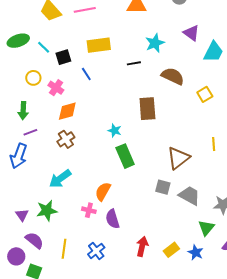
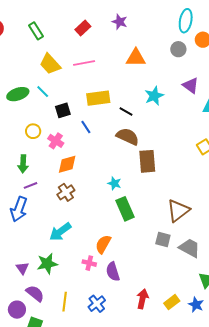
cyan line: (44, 47) -> (43, 92), moved
black line: (134, 63) -> (126, 112), moved, turned 40
brown semicircle: (173, 76) -> (128, 136), moved

